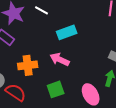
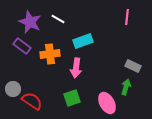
pink arrow: (60, 59) -> (76, 68), turned -108
orange cross: (28, 65) -> (50, 54), moved

